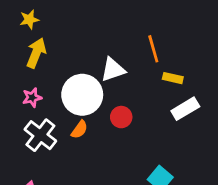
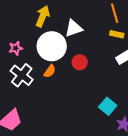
orange line: (153, 49) -> (115, 13), moved
yellow arrow: (36, 53) -> (43, 16), moved

